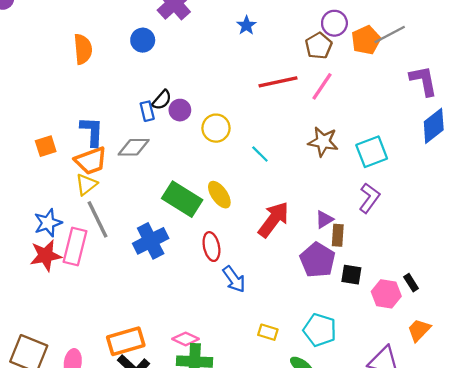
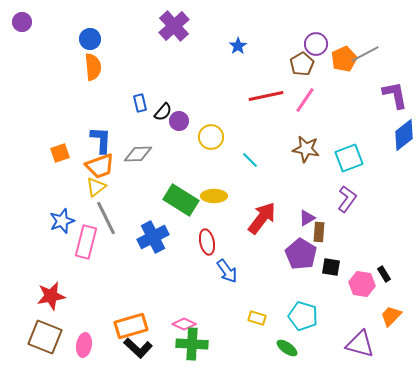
blue circle: (143, 40) -> (90, 39), moved
blue rectangle: (147, 111) -> (140, 103), moved
yellow ellipse: (219, 195) -> (214, 196), turned -55
red star: (46, 256) -> (51, 296), moved

